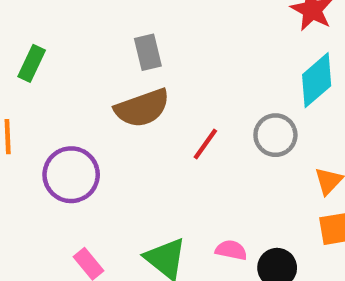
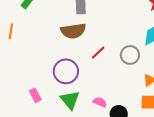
purple circle: (71, 175) -> (66, 71), moved

